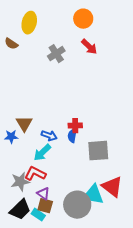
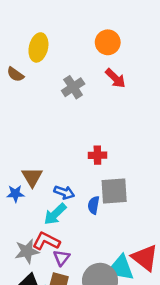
red cross: (75, 126) -> (97, 155), moved
blue semicircle: (72, 136) -> (94, 205), moved
gray square: (98, 151) -> (114, 191), moved
purple triangle: (43, 194) -> (62, 258), moved, turned 32

